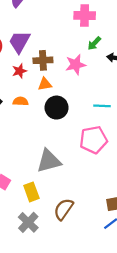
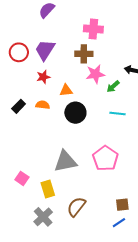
pink cross: (85, 15) -> (93, 29), moved
green arrow: (94, 43) -> (113, 86), moved
brown cross: (43, 60) -> (84, 54), moved
pink pentagon: (93, 140) -> (105, 158), moved, turned -30

